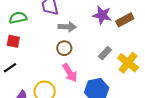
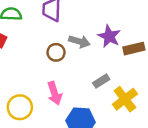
gray arrow: (67, 27) -> (79, 41), moved
brown circle: (64, 48) -> (56, 52), moved

